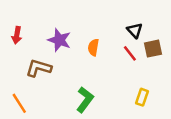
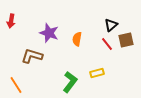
black triangle: (135, 30) -> (111, 25), turned 32
red arrow: (17, 35) -> (11, 21), moved
yellow rectangle: (142, 97) -> (97, 73), moved, turned 56

